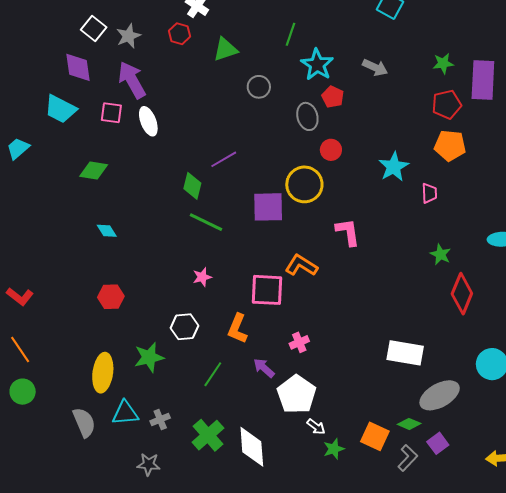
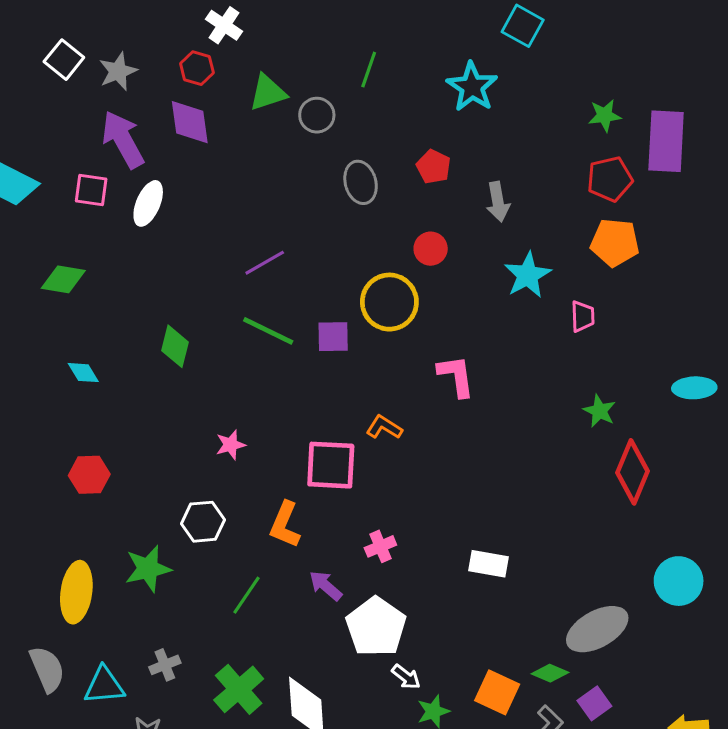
cyan star: (317, 65) -> (472, 87), moved
purple diamond: (78, 67) -> (190, 122), moved
gray arrow: (375, 67) -> (498, 202), moved, turned 55
gray circle: (259, 87) -> (317, 115), moved
gray ellipse: (307, 116) -> (361, 182), moved
white ellipse: (148, 121) -> (148, 203), turned 44
green diamond: (192, 186) -> (175, 346), moved
purple square: (268, 207) -> (333, 337), size x0.7
green line: (206, 222) -> (268, 331), moved
orange L-shape: (301, 265) -> (384, 427), size x0.7
white rectangle: (405, 353) -> (489, 564), moved, size x0.7
cyan triangle: (125, 413) -> (104, 686), moved

